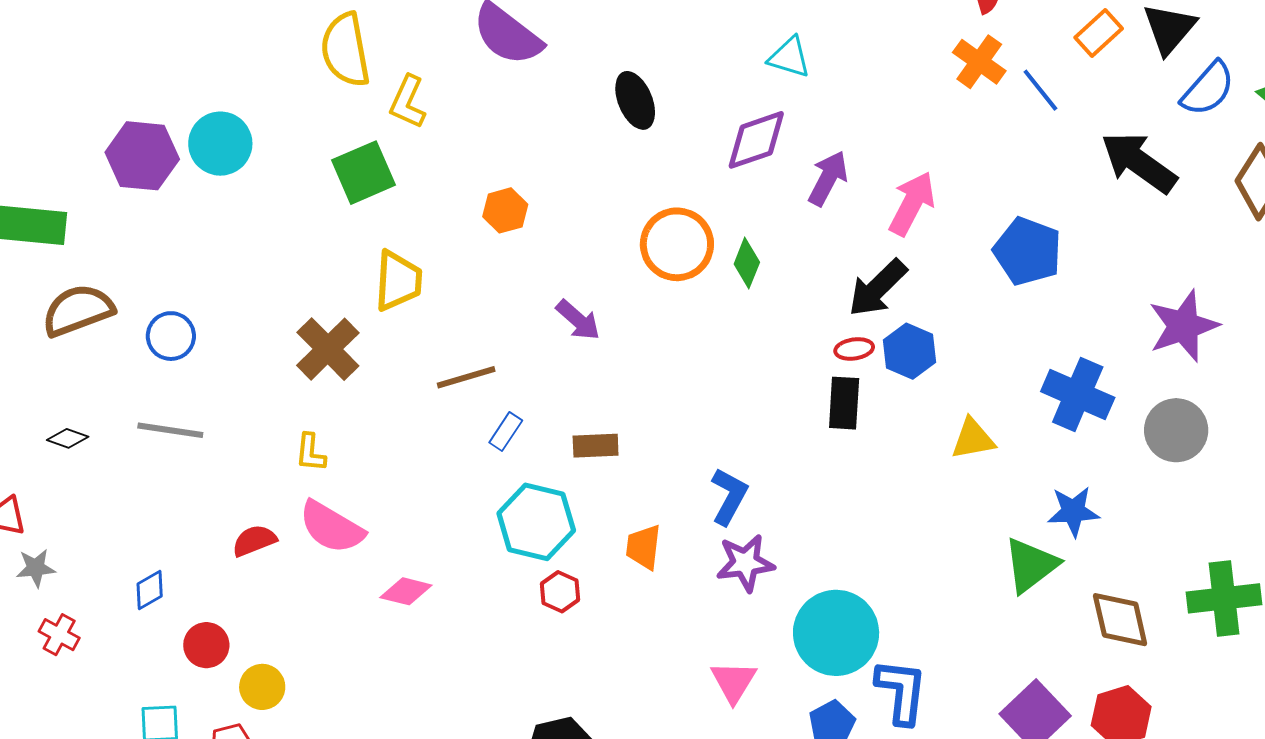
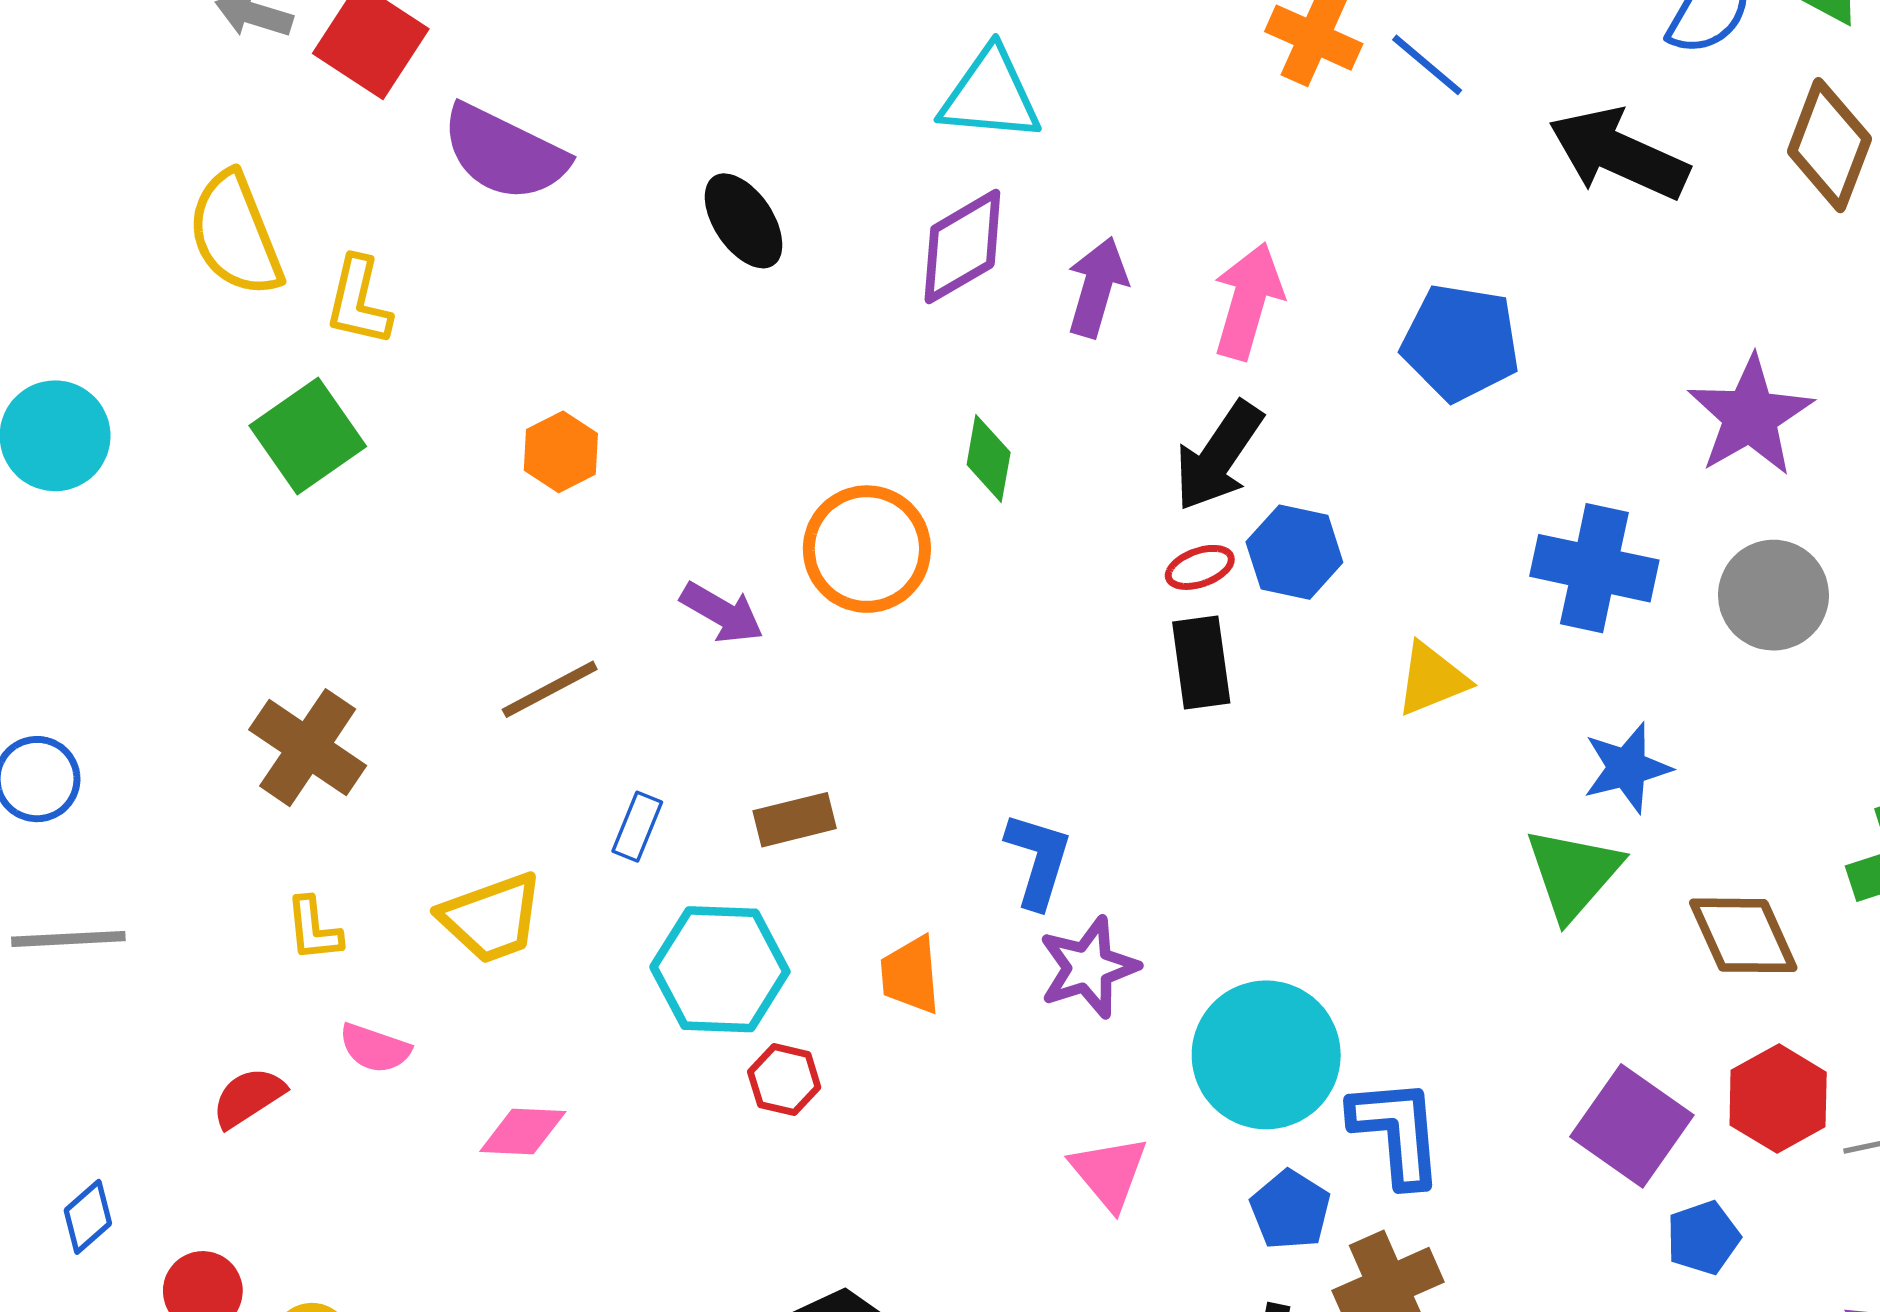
cyan triangle: (789, 57) -> (990, 95), size x1.4
orange circle: (677, 244) -> (867, 549), moved
yellow trapezoid: (398, 281) -> (492, 918), moved, turned 78
brown line: (466, 377) -> (550, 689), moved
pink semicircle: (332, 527) -> (375, 1048), size x0.6

